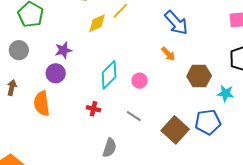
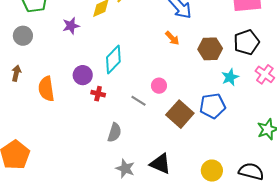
purple star: (63, 50) -> (71, 26), moved
purple circle: (56, 73) -> (83, 75), moved
brown hexagon: (199, 76) -> (210, 49), moved
pink circle: (140, 81) -> (159, 86), moved
cyan star: (226, 93) -> (230, 77), turned -30

